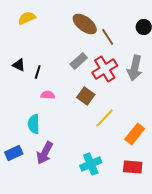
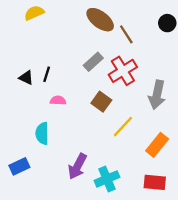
black triangle: (19, 65) -> (26, 78), moved
gray arrow: (135, 68) -> (157, 95), moved
purple arrow: (45, 153) -> (77, 166), moved

